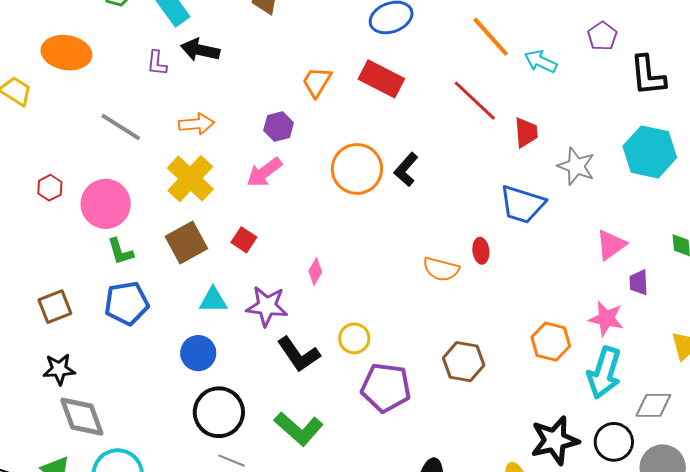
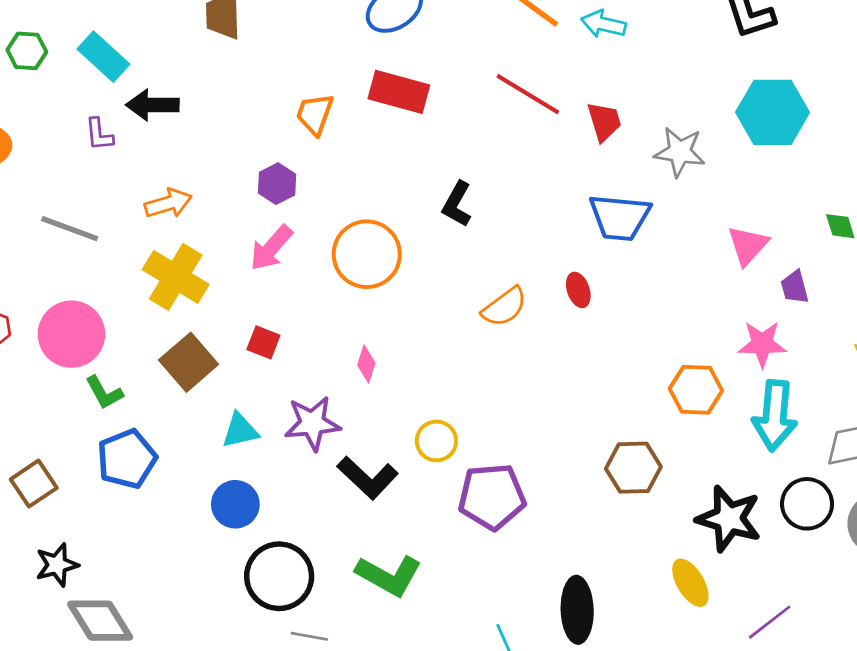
orange circle: (357, 169) -> (367, 254), moved
orange semicircle: (441, 269) -> (504, 307), moved, turned -39
brown hexagon: (464, 362) -> (633, 468), moved
black star: (555, 440) -> (729, 519), turned -30

